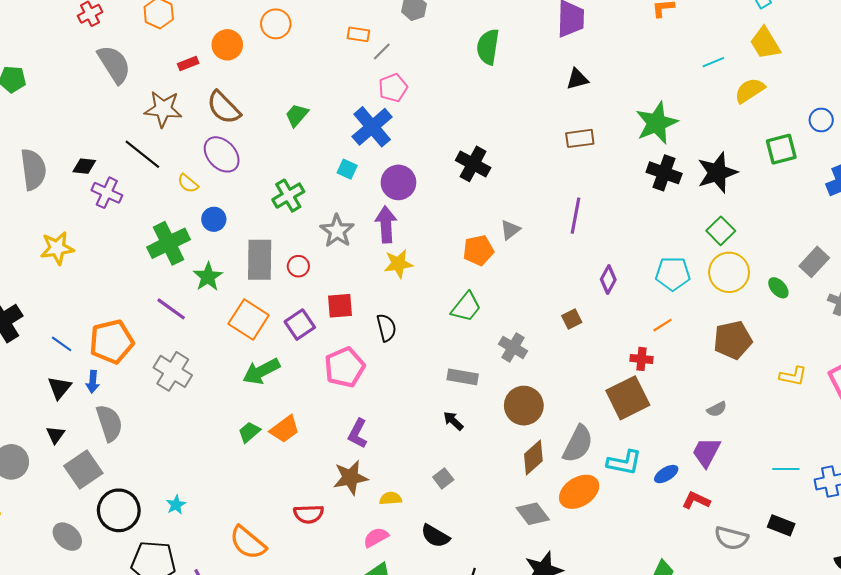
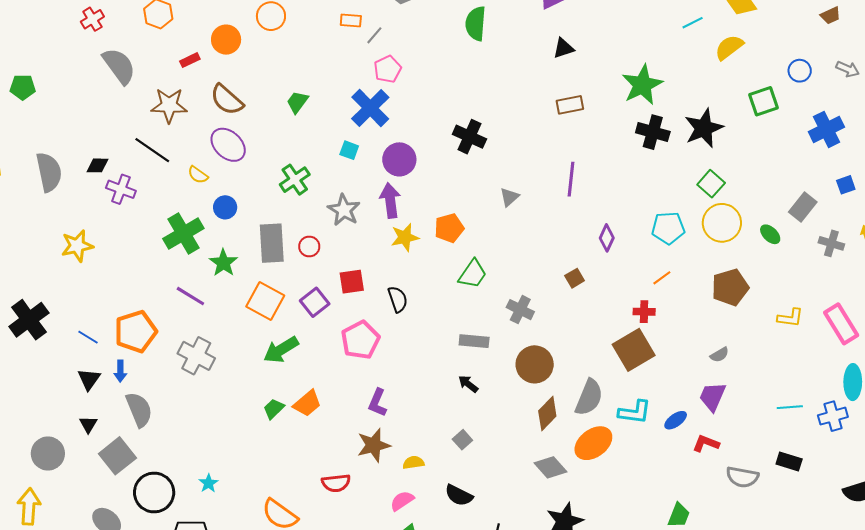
orange pentagon: (478, 250) -> (449, 228), moved

